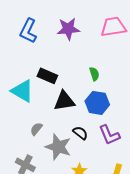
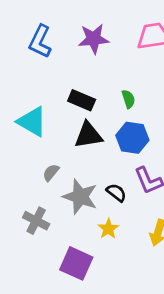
black rectangle: (47, 76) -> (82, 100), moved
black semicircle: (80, 133) -> (116, 193), moved

